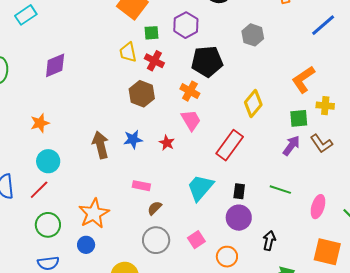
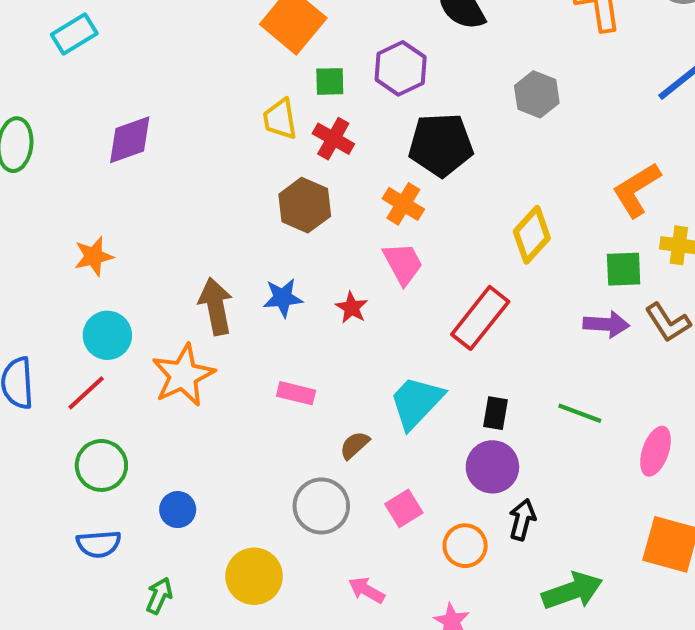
purple arrow: (291, 146) -> (606, 324), turned 55
brown semicircle: (155, 208) -> (355, 445), moved
orange star: (94, 213) -> (183, 375), moved
black arrow: (269, 241) -> (522, 520), moved

